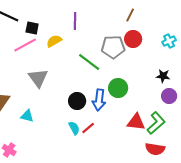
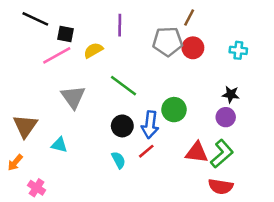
cyan cross: (169, 41) -> (238, 50), turned 32
gray pentagon: (113, 47) -> (168, 41), moved
green line: (89, 62) -> (124, 86), moved
purple circle: (169, 96) -> (226, 117), moved
red line: (88, 128) -> (146, 151), moved

